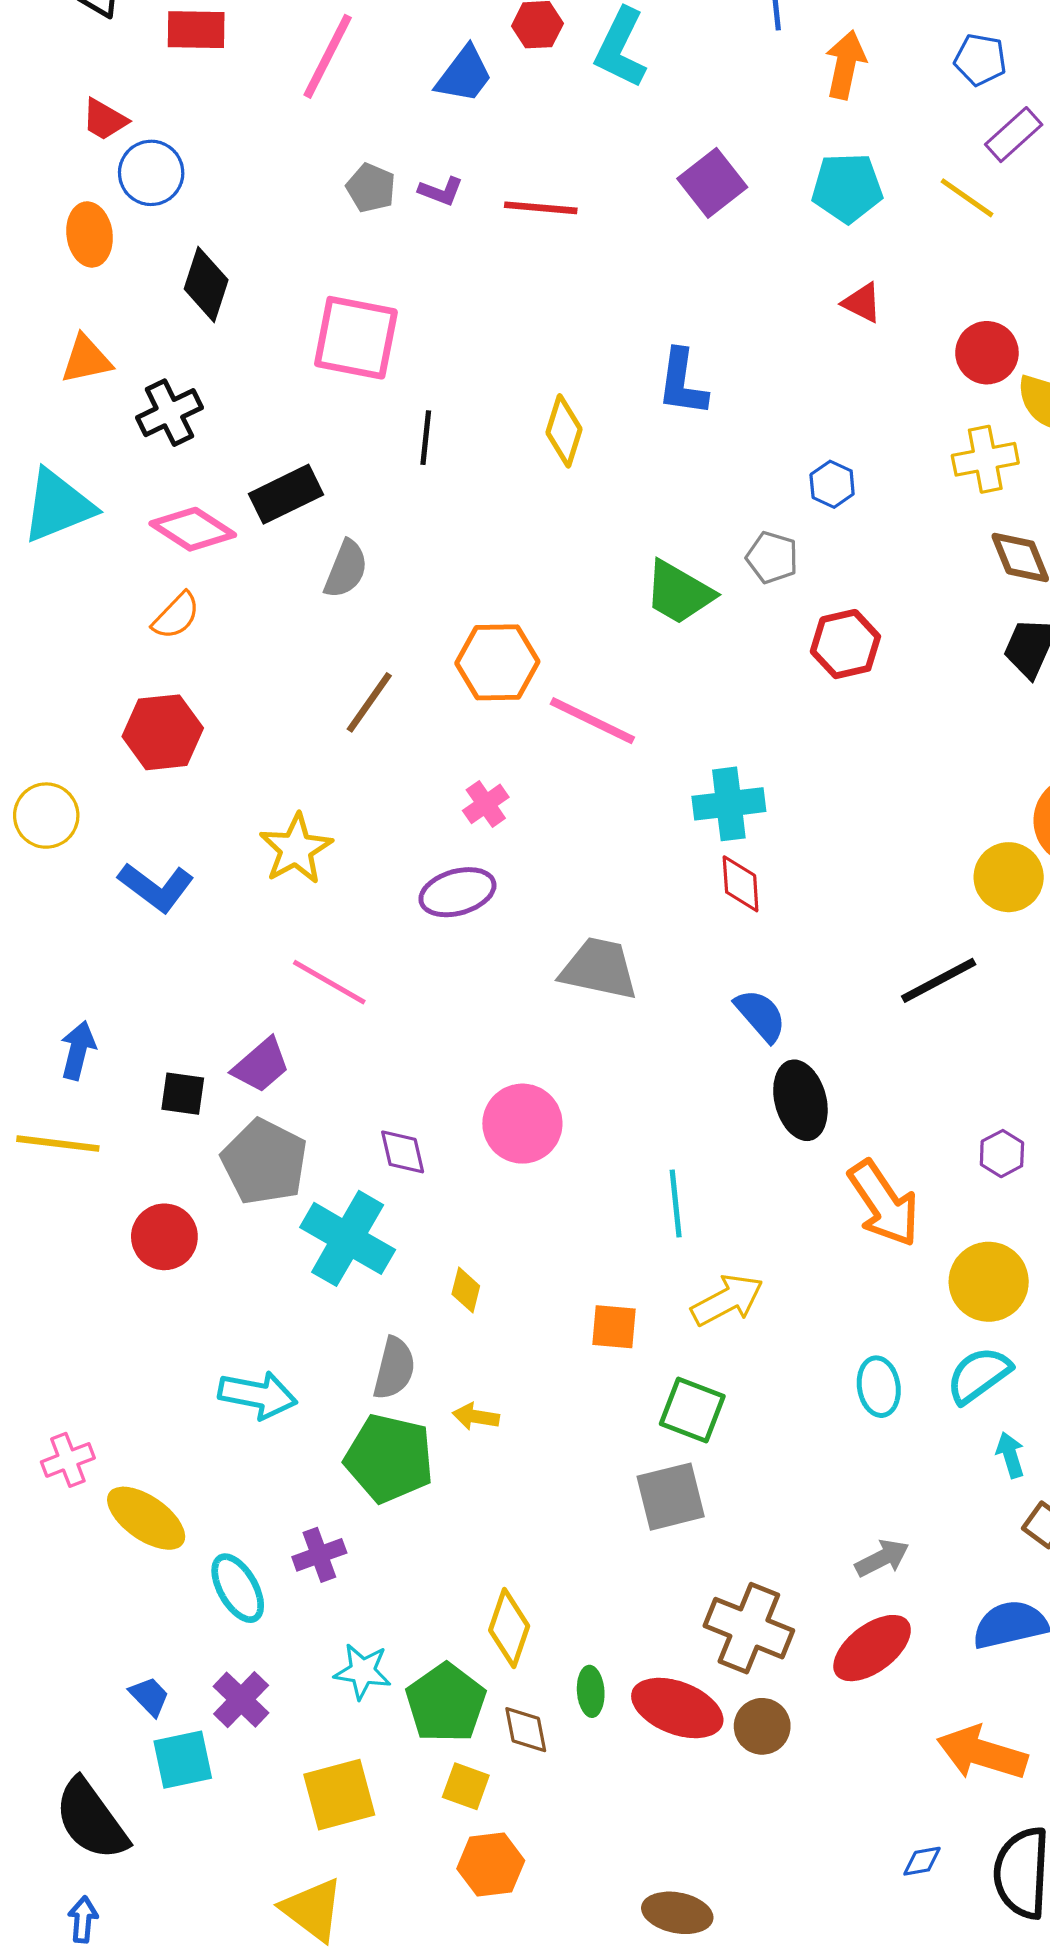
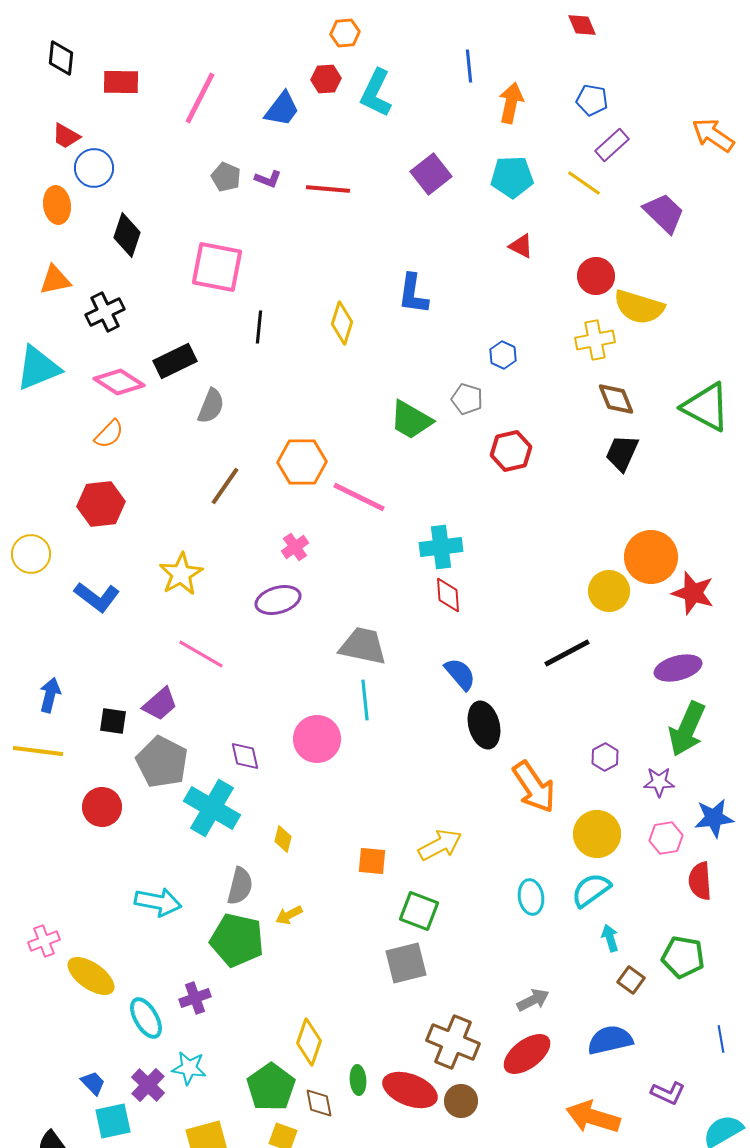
cyan line: (676, 1204) -> (365, 700), moved
yellow arrow: (476, 1417) -> (289, 915), turned -36
cyan star: (363, 1671) -> (189, 1068), moved

